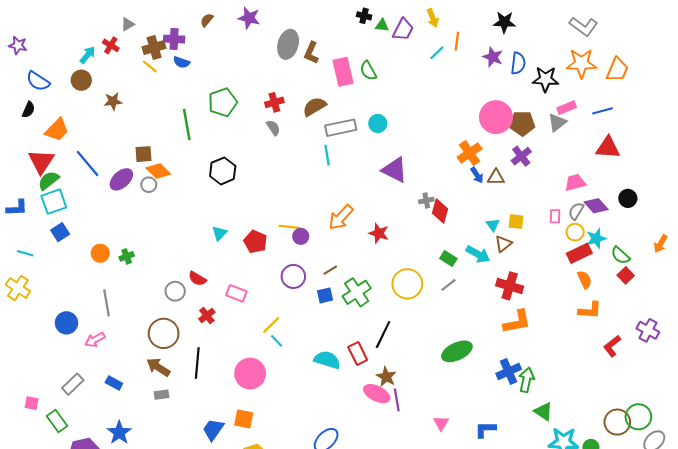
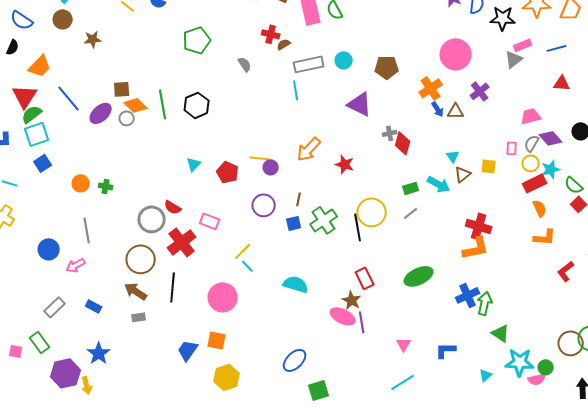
red cross: (274, 102) -> (271, 34), moved, turned 30
brown semicircle: (314, 107) -> (284, 44), size x0.6
brown pentagon: (522, 123) -> (387, 67), moved
green line: (187, 125) -> (163, 104), moved
red triangle: (608, 148) -> (562, 83), size x0.7
yellow square: (516, 222) -> (489, 166), moved
green cross: (127, 256) -> (106, 186), turned 32
green rectangle: (448, 259) -> (411, 188), turned -49
brown line: (330, 270) -> (299, 199), turned -48
red cross: (510, 286) -> (479, 226), moved
gray circle: (175, 291) -> (152, 219), size x1.4
red cross: (207, 316) -> (182, 242), size x1.8
black line: (383, 334) -> (358, 227), moved, turned -36
red rectangle: (358, 353) -> (365, 278), moved
pink square: (32, 403) -> (16, 351), moved

